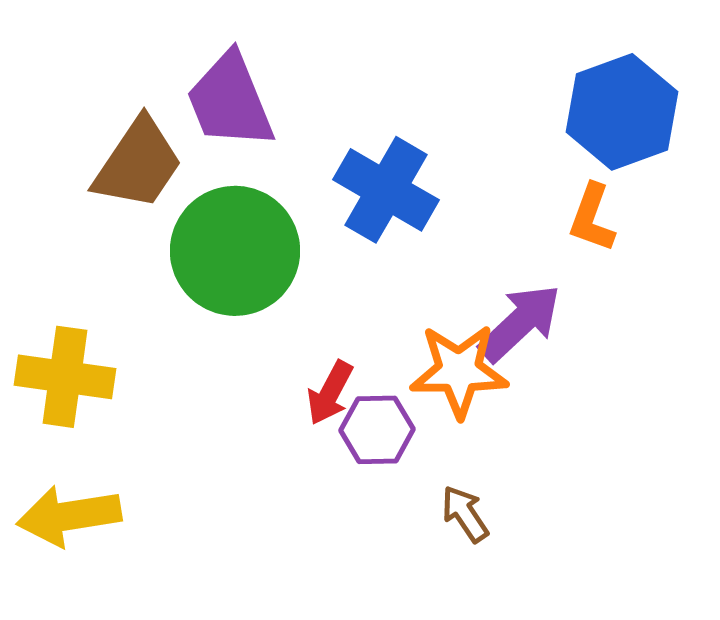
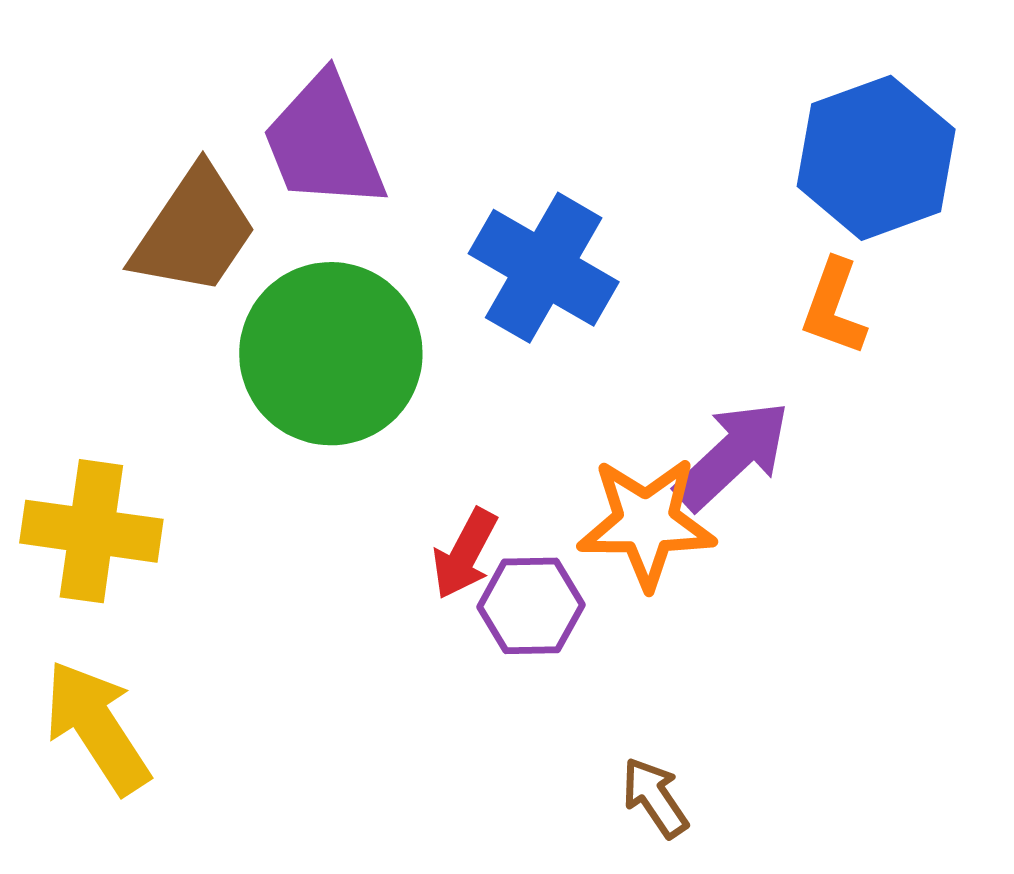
brown arrow: (465, 514) -> (655, 797), moved
yellow arrow: (69, 516) -> (97, 727), turned 66

